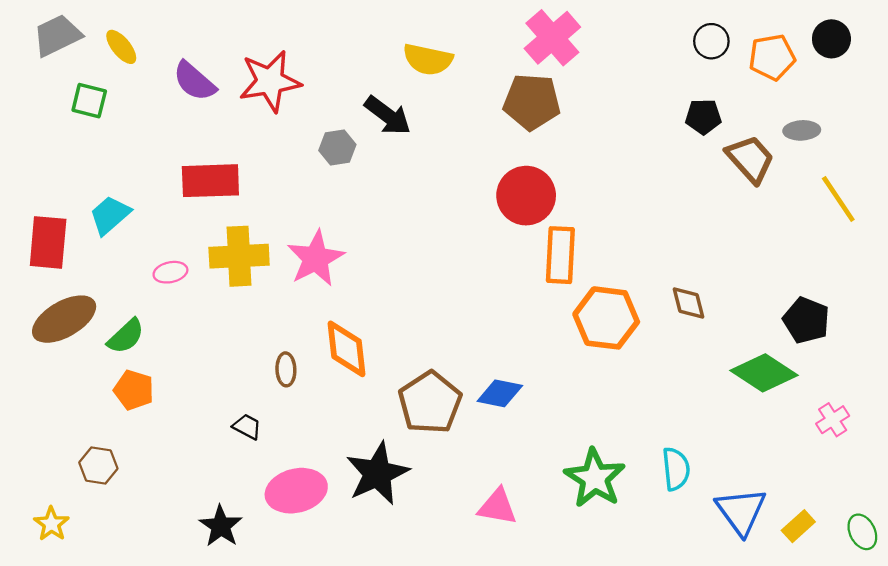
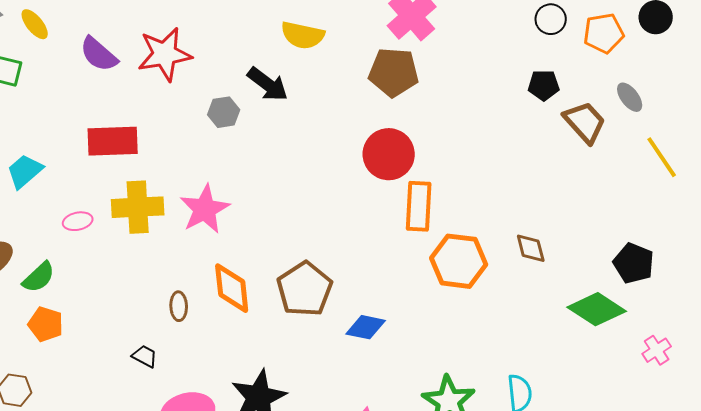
gray ellipse: (802, 130) -> (630, 97), turned 56
brown pentagon: (430, 403) -> (305, 289), moved

